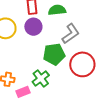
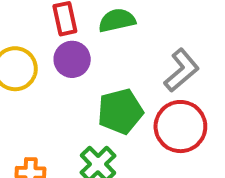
gray L-shape: (71, 34) -> (182, 70), moved

